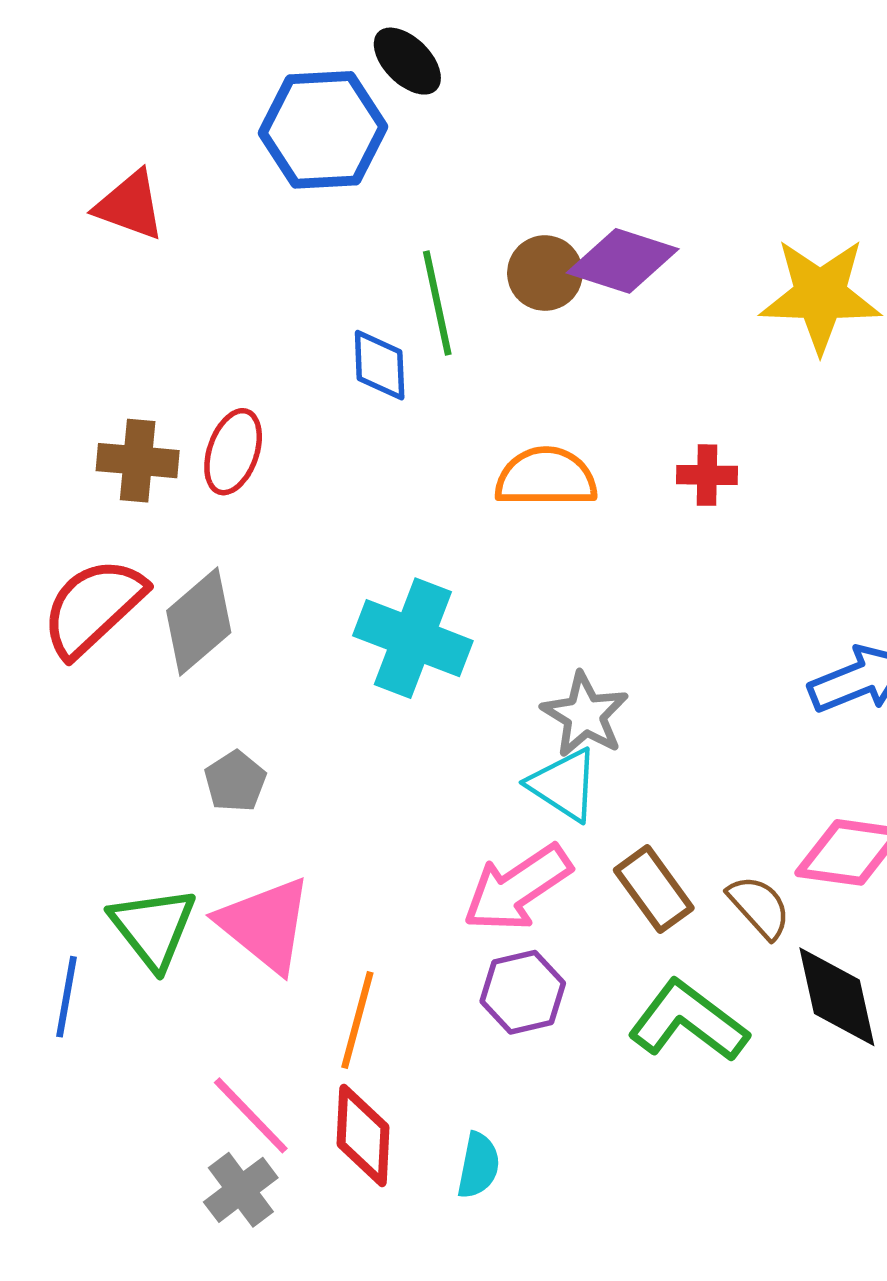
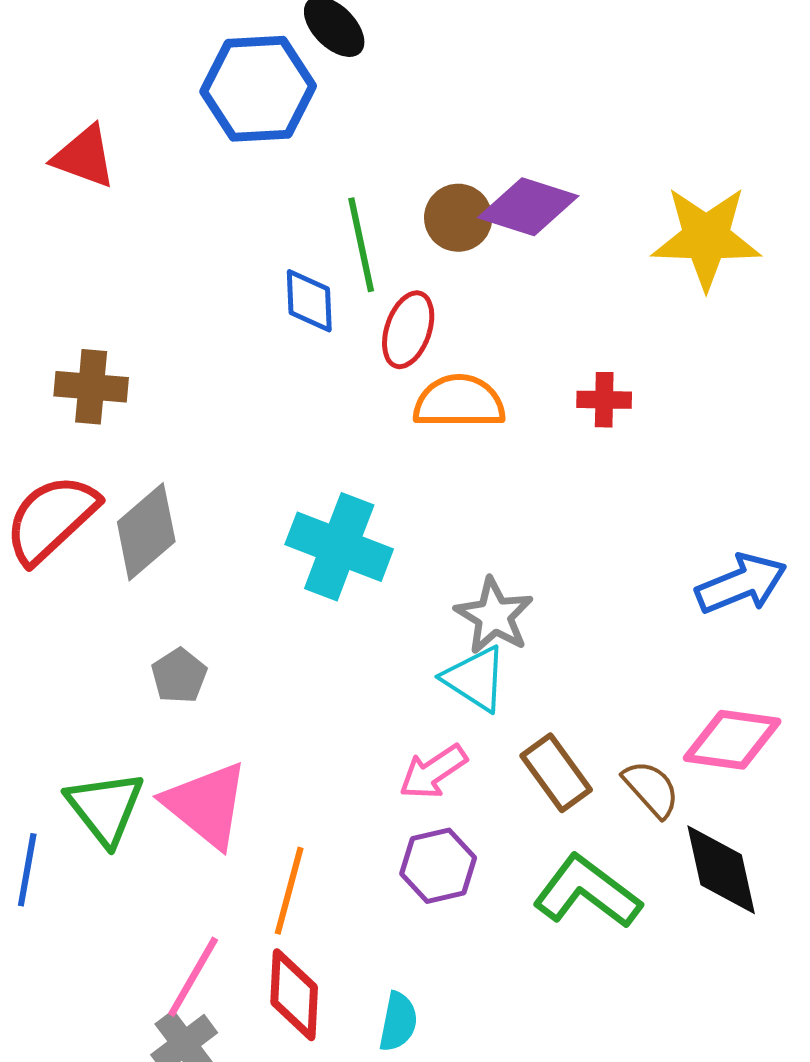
red ellipse: (233, 452) -> (408, 330), moved
pink arrow: (517, 888) -> (433, 772), size x0.7
pink line: (251, 1115) -> (193, 977), turned 74

